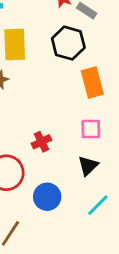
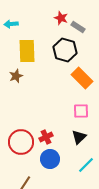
orange rectangle: (92, 83) -> (82, 78), turned -30
red cross: (41, 142) -> (46, 137), moved

